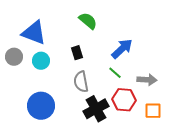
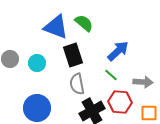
blue triangle: (34, 33) -> (56, 27), moved
black rectangle: (77, 53) -> (73, 55), size x1.6

